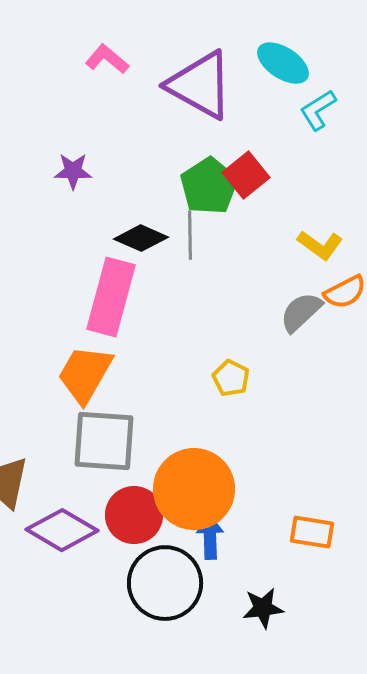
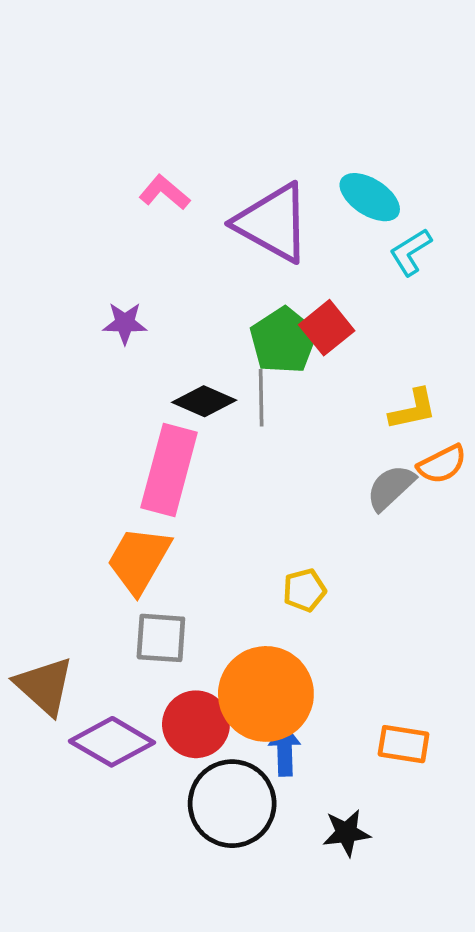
yellow L-shape: (320, 245) -> (413, 409), turned -48
yellow pentagon: (231, 378) -> (304, 590), moved, turned 30
gray square: (104, 441) -> (161, 638), size x0.7

